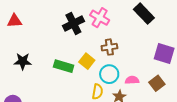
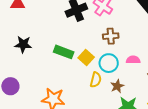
yellow square: (87, 61) -> (86, 58), moved
pink semicircle: (132, 80) -> (133, 60), moved

